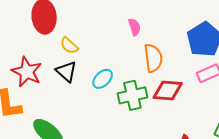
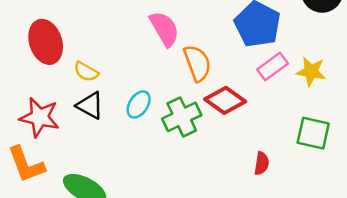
pink semicircle: (135, 27) -> (164, 29), size x1.6
red diamond: (168, 90) -> (225, 100), turned 44

